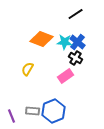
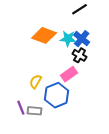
yellow semicircle: (28, 69) -> (36, 81), moved
blue hexagon: (54, 111) -> (57, 95), moved
purple line: (12, 116) -> (21, 108), moved

